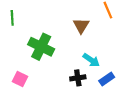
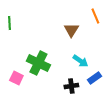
green cross: (41, 47) -> (38, 63), moved
black cross: (78, 78) -> (71, 86), moved

